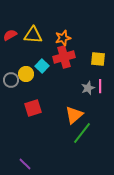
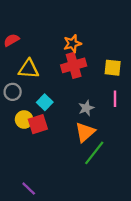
yellow triangle: (33, 35) -> (29, 69), moved
cyan square: (42, 66) -> (45, 102), moved
yellow circle: (26, 74) -> (24, 119), moved
gray star: (88, 88) -> (86, 108), moved

